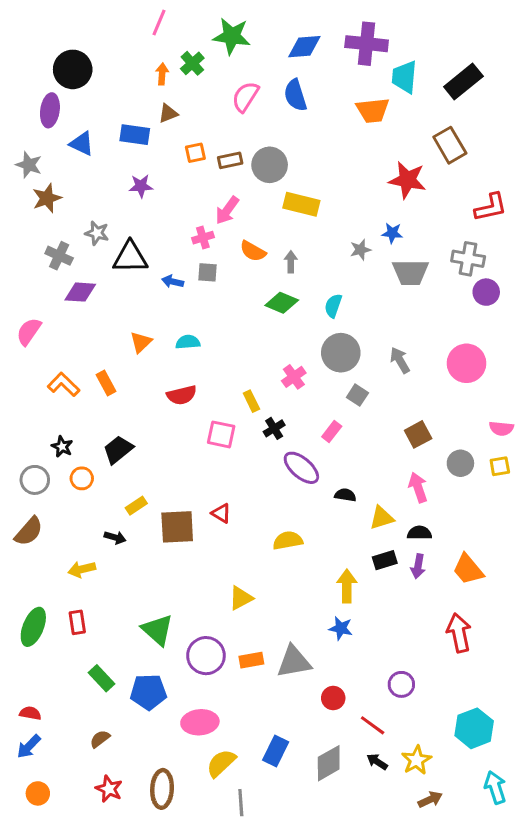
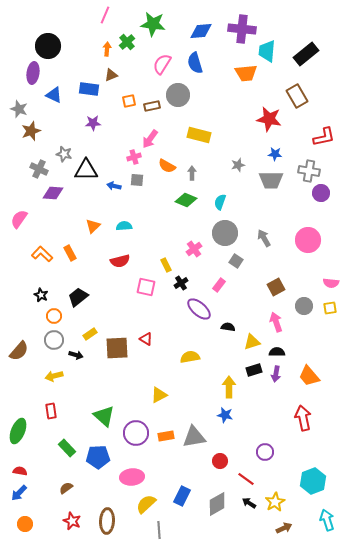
gray circle: (270, 165) -> (178, 95), moved
blue star: (392, 233) -> (275, 154), moved
gray circle: (35, 480) -> (54, 340), moved
green ellipse: (33, 627) -> (18, 431), moved

